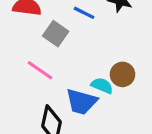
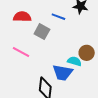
pink line: (40, 70) -> (21, 52), moved

